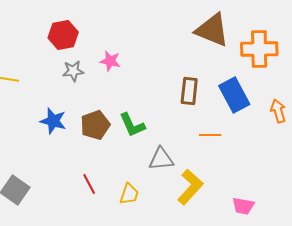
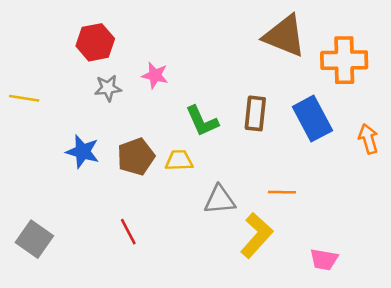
green L-shape: (132, 125) -> (202, 121), moved
orange line: (210, 135) -> (282, 192), moved
yellow trapezoid: (129, 194) -> (179, 160), moved, turned -110

